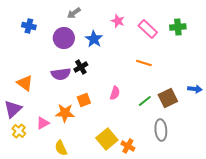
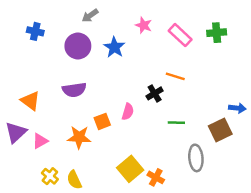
black cross: (81, 67) -> (155, 93), moved
pink semicircle: (115, 93) -> (128, 112), moved
brown square: (168, 98) -> (220, 130), moved
green line: (145, 101) -> (176, 123), turned 40
pink triangle: (43, 123) -> (40, 141), moved
yellow cross: (19, 131) -> (50, 176), moved

